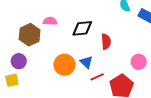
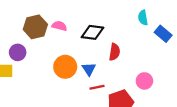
pink semicircle: (50, 21) -> (59, 26), moved

